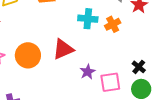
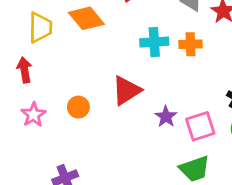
orange cross: (113, 24) -> (190, 44), turned 35
orange circle: (28, 55) -> (78, 107), size x0.6

